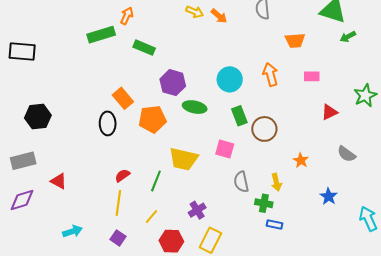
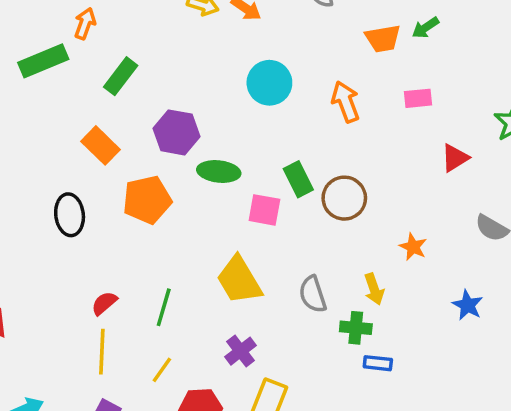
green arrow: (348, 37) -> (425, 28), moved
green rectangle: (144, 48) -> (121, 76), turned -70
cyan circle: (230, 79) -> (269, 83), moved
orange rectangle: (123, 98) -> (100, 145), moved
pink square: (225, 149) -> (264, 210), moved
yellow trapezoid: (183, 159) -> (239, 280), moved, turned 52

